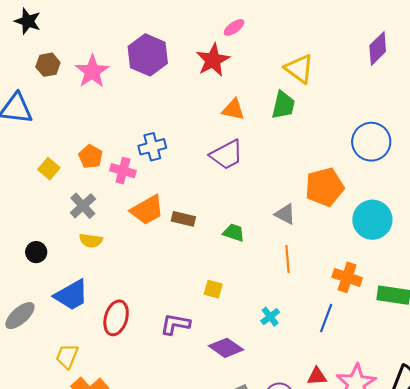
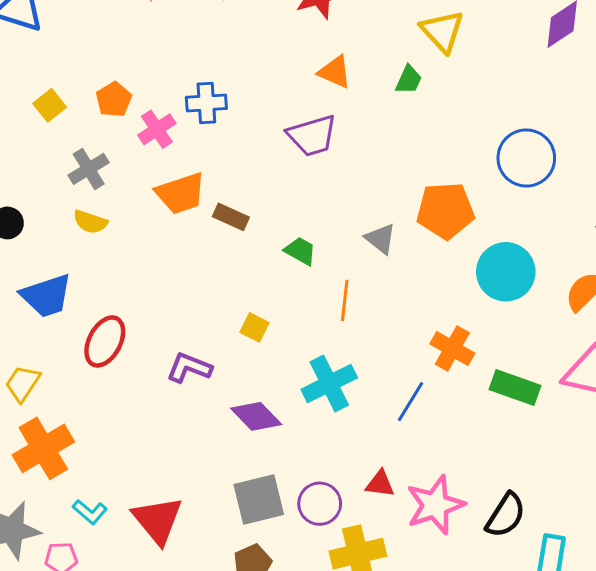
green trapezoid: (283, 105) -> (409, 80), size x0.7
pink cross: (123, 171) -> (157, 129), turned 30
orange line: (287, 259) -> (345, 300), moved
cyan cross: (270, 317) -> (329, 384), size x1.8

